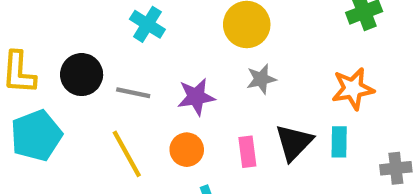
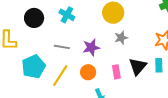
black circle: (82, 75) -> (34, 18), moved
cyan pentagon: (36, 135) -> (34, 67), moved
yellow line: (127, 154) -> (60, 76), turned 65

